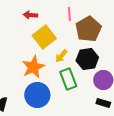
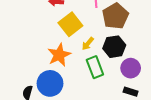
blue circle: (37, 95) -> (50, 83), moved

